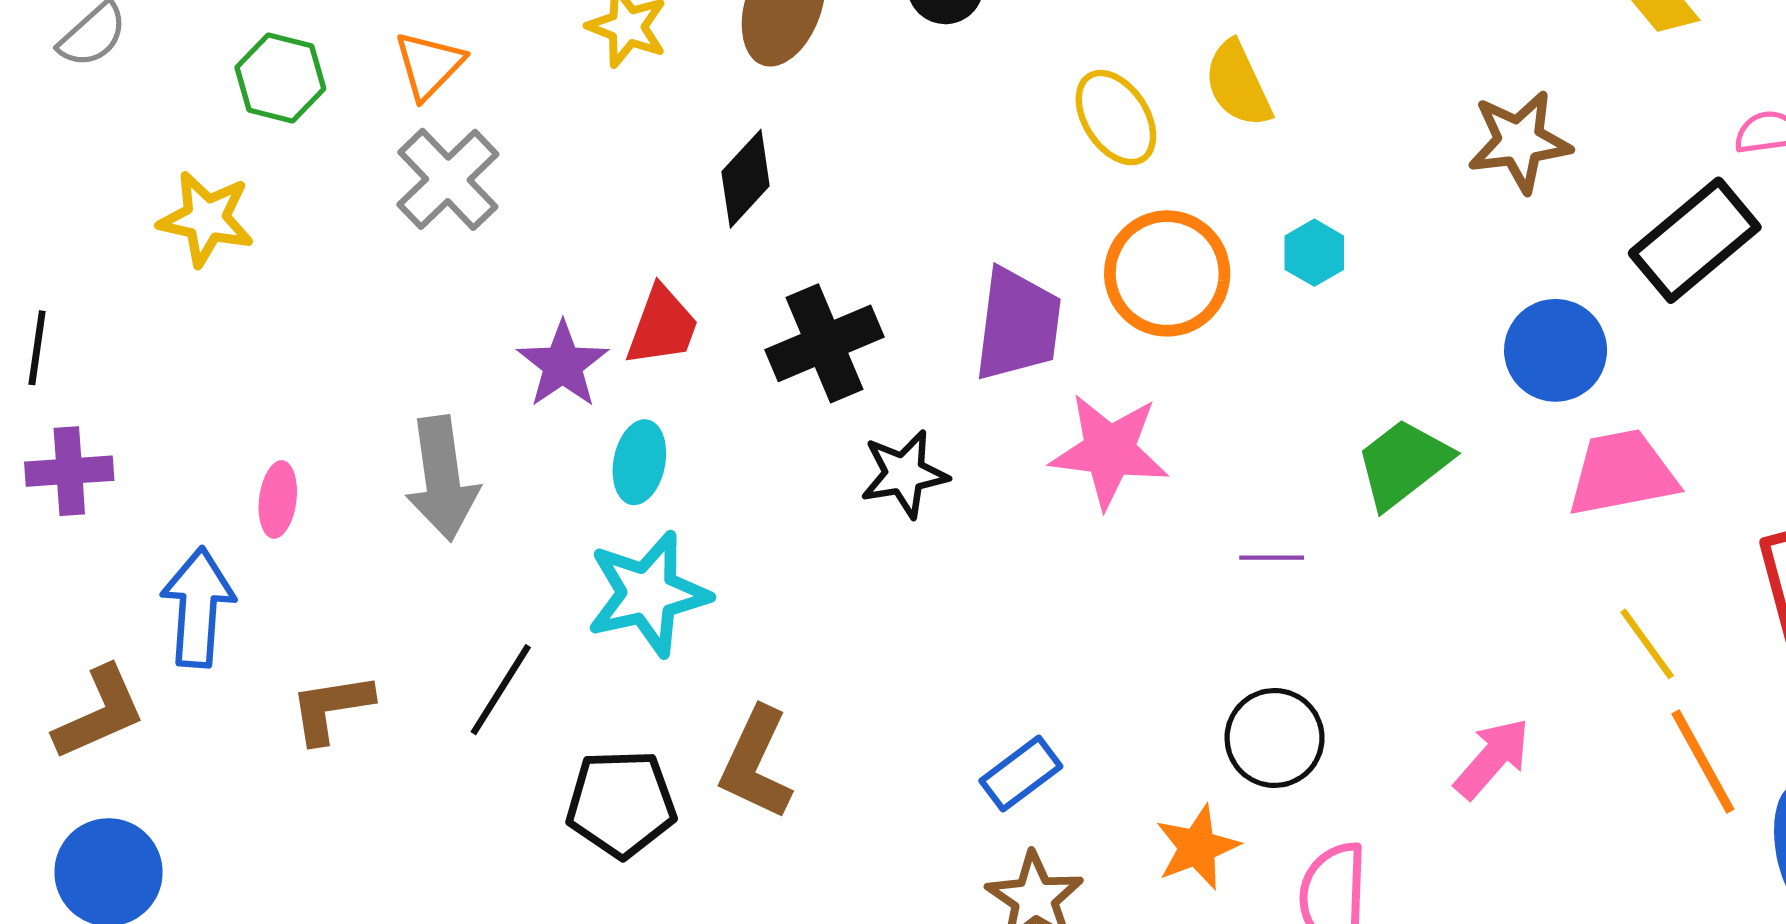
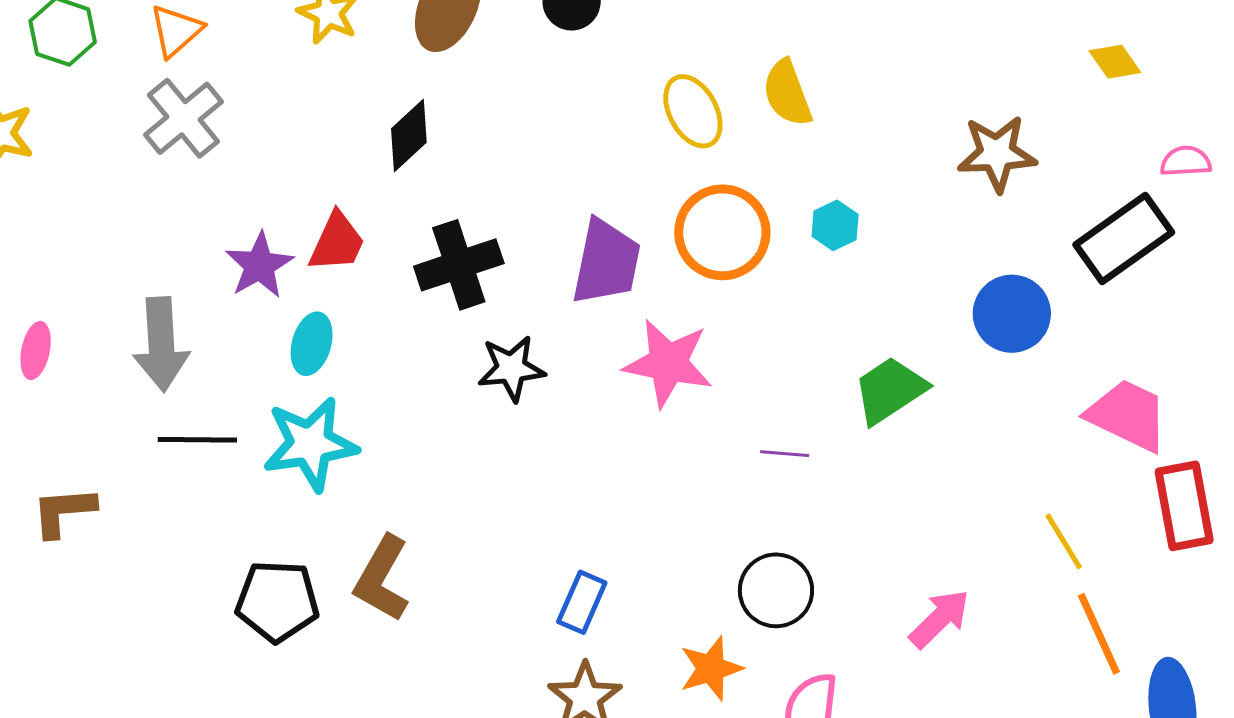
pink trapezoid: (1622, 473) -> (1128, 415), moved, turned 32
black line: (501, 690) -> (197, 440), moved, turned 54
blue rectangle: (1021, 774) -> (582, 602), turned -34

